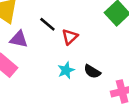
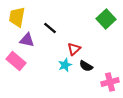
red triangle: (70, 37) -> (74, 49), moved

